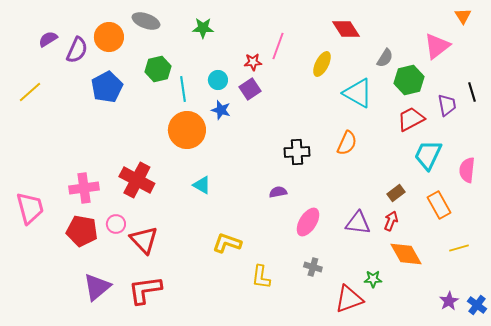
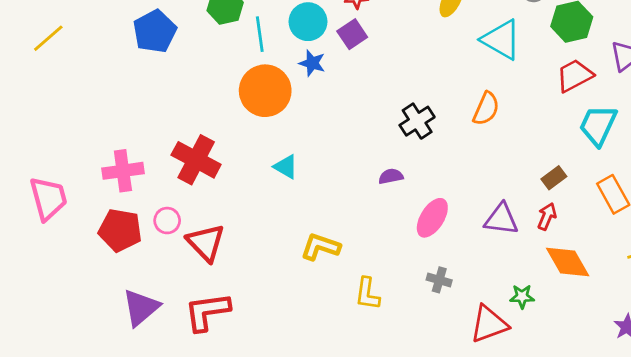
cyan circle: (218, 80) -> (308, 22), size x1.4
black cross: (297, 152) -> (417, 121), turned -30

